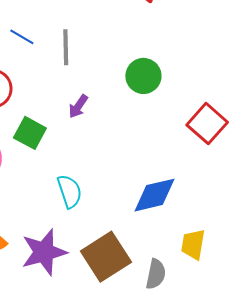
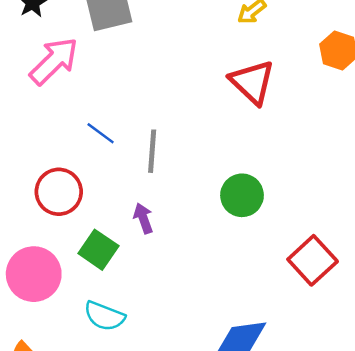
purple arrow: (78, 106) -> (143, 218), moved, turned 120
cyan semicircle: (69, 191) -> (104, 316), moved, turned 124

